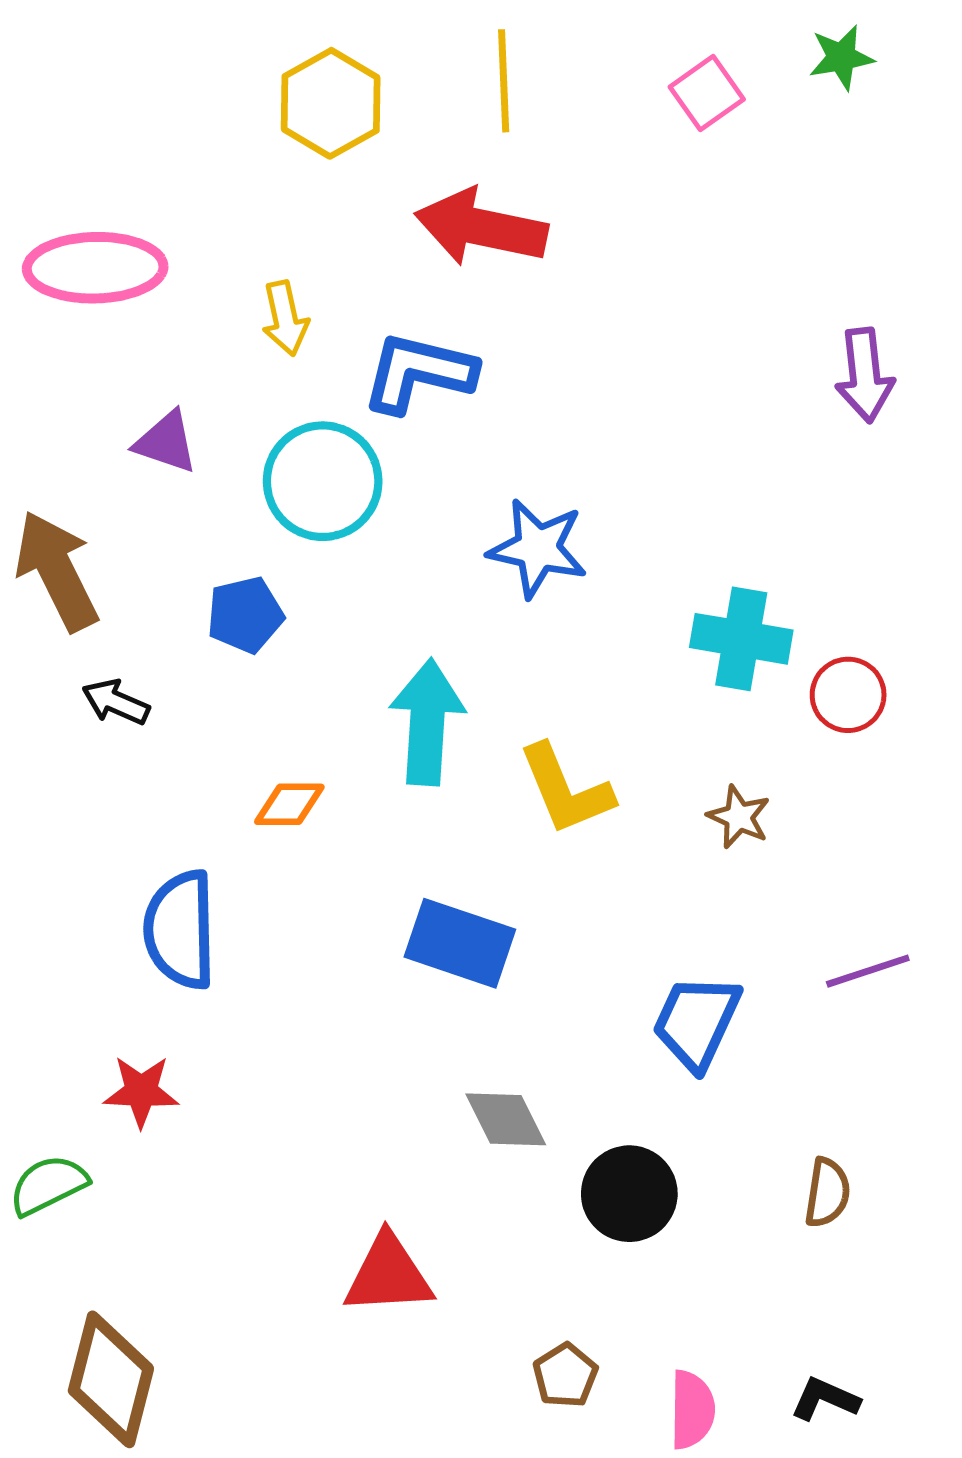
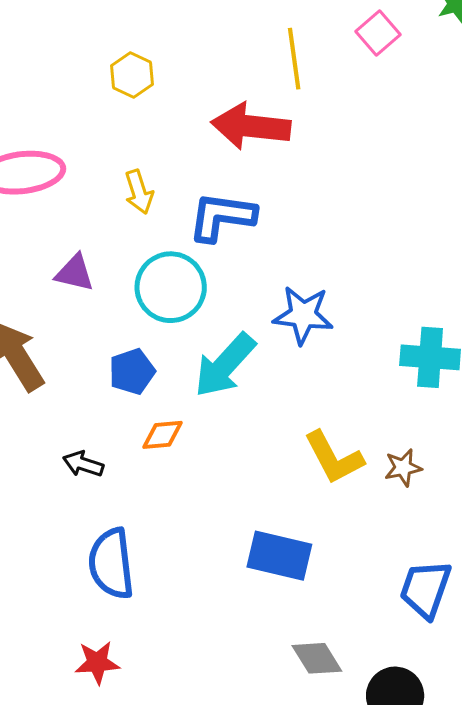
yellow line: (504, 81) -> (294, 59), moved
yellow hexagon: (331, 103) -> (132, 75), moved, size x0.7
black arrow: (116, 702) -> (83, 464), moved
cyan arrow: (427, 722) -> (225, 365), moved, turned -136
orange diamond: (289, 804) -> (163, 435), moved
brown star: (739, 817) -> (403, 468), moved, turned -30

